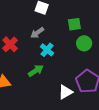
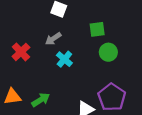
green arrow: (36, 71) -> (41, 100), moved

